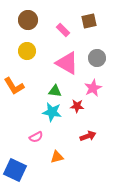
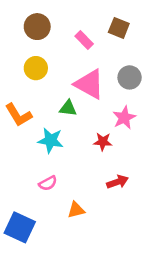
brown square: (89, 21) -> (119, 28), turned 35
green triangle: (55, 91) -> (68, 108), moved
cyan star: (52, 112) -> (51, 140), moved

